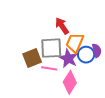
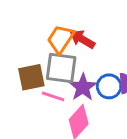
red arrow: (62, 26) -> (82, 39), turned -36
orange trapezoid: (75, 43) -> (61, 39), moved

